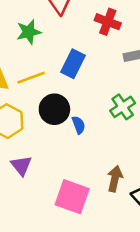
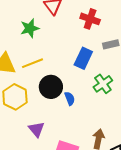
blue rectangle: (73, 64) -> (83, 58), moved
purple triangle: (21, 166) -> (37, 129), moved

